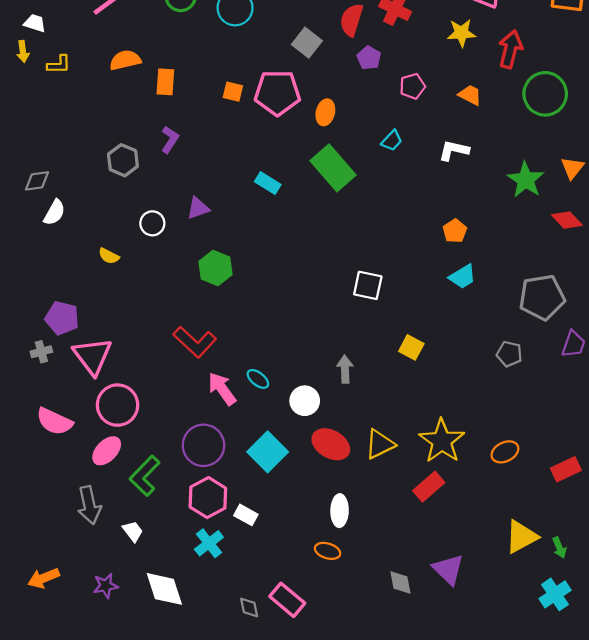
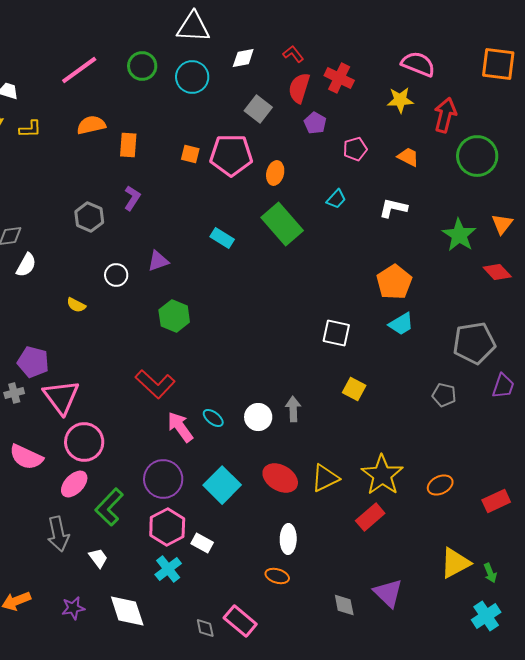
orange pentagon: (455, 231) -> (394, 282), size x1.6
white square: (368, 285) -> (336, 333), moved
white circle: (305, 401) -> (258, 417), moved

